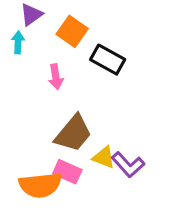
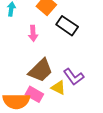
purple L-shape: (128, 165) -> (74, 77), moved

